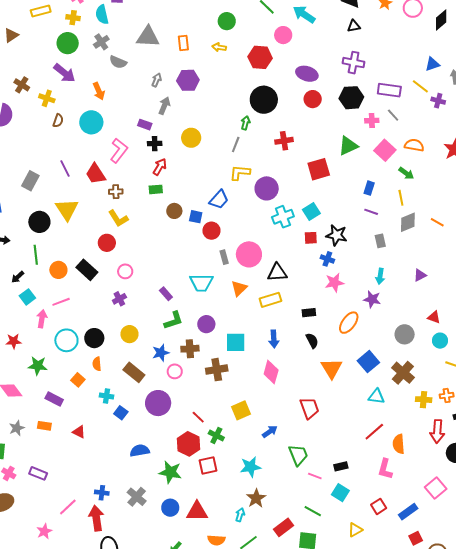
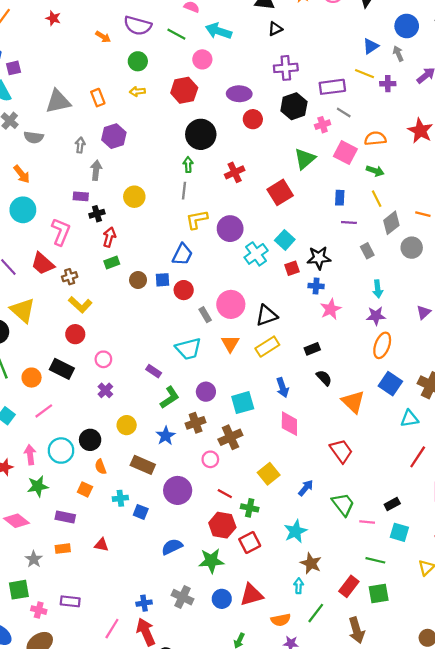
purple triangle: (420, 275) -> (424, 312), moved
pink arrow: (42, 319) -> (30, 455), moved
orange ellipse: (349, 323) -> (382, 345), moved
gray circle: (405, 334) -> (412, 248), moved
pink circle: (175, 371) -> (210, 459), moved

